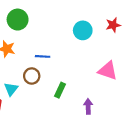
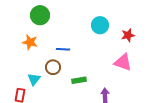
red star: (113, 25) -> (128, 35), moved
green rectangle: (60, 90) -> (79, 80), turned 56

